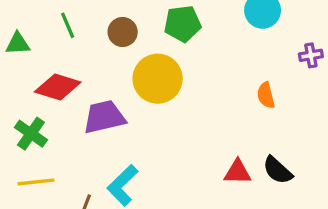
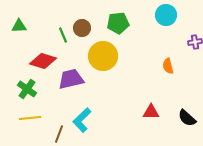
green line: (68, 25) -> (63, 35), moved
green triangle: (18, 44) -> (19, 26), moved
black semicircle: (278, 170) -> (187, 118), moved

